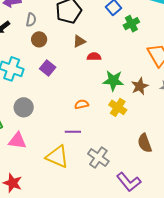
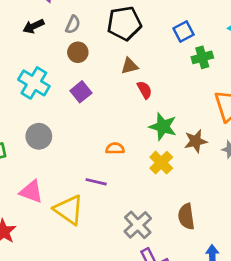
red semicircle: (94, 57) -> (145, 90), turned 48
pink triangle: (17, 141) -> (31, 192), moved
gray cross: (98, 157) -> (138, 225), moved

